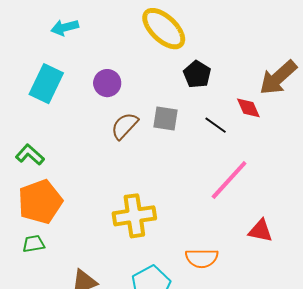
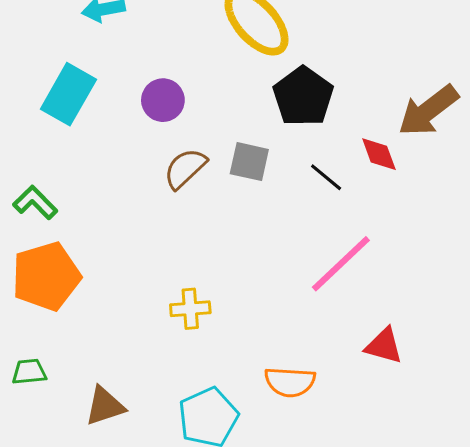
black pentagon: (197, 74) -> (303, 97), size x1.4
yellow cross: (134, 216) -> (190, 309), size x0.6
green trapezoid: (34, 244) -> (29, 372), moved

